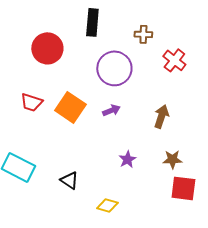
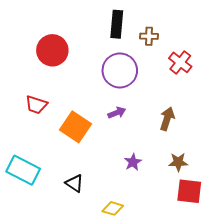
black rectangle: (92, 22) -> (117, 24), moved
orange square: (70, 107) -> (76, 127), moved

